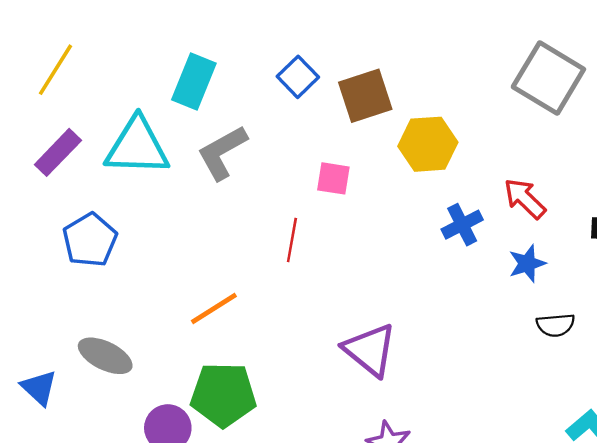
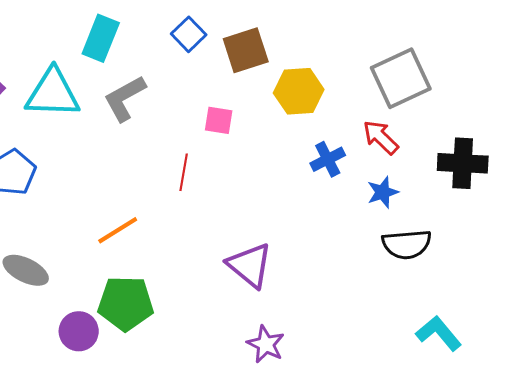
gray square: (548, 78) -> (401, 78), moved, turned 34
black semicircle: (556, 325) -> (407, 244), size x1.5

